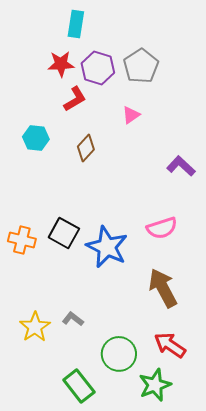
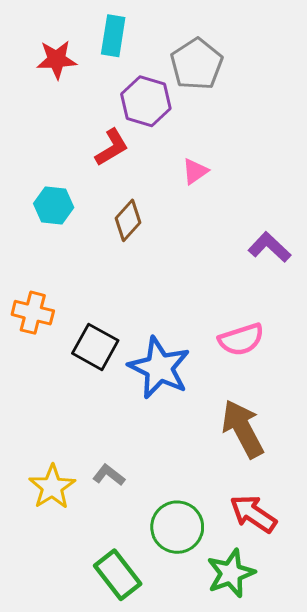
red star: (61, 64) -> (57, 60), moved
gray pentagon: (141, 66) -> (197, 64), moved
orange cross: (22, 240) -> (33, 313), moved

